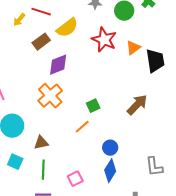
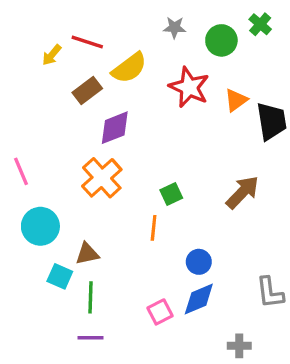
orange line: (82, 127) -> (154, 228), turned -42
cyan square: (15, 162) -> (60, 276), moved
blue diamond: (110, 171) -> (199, 299), turned 35
pink square: (75, 179) -> (160, 312), moved

